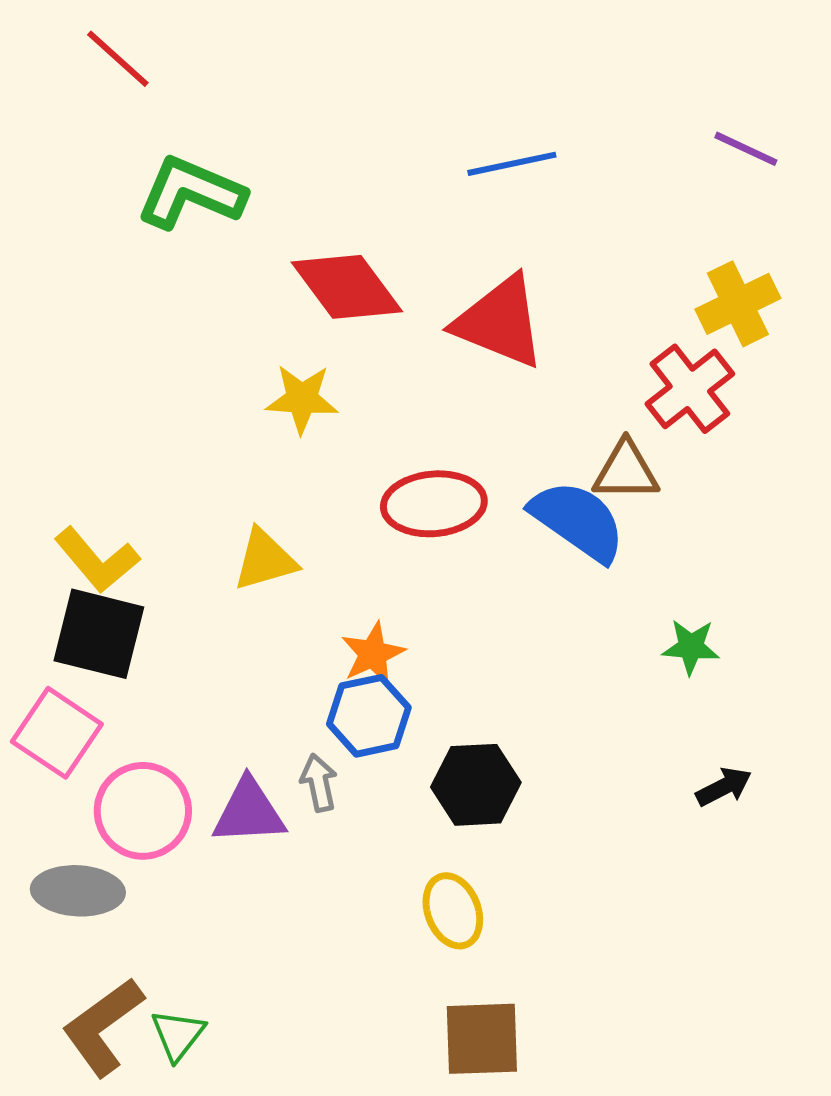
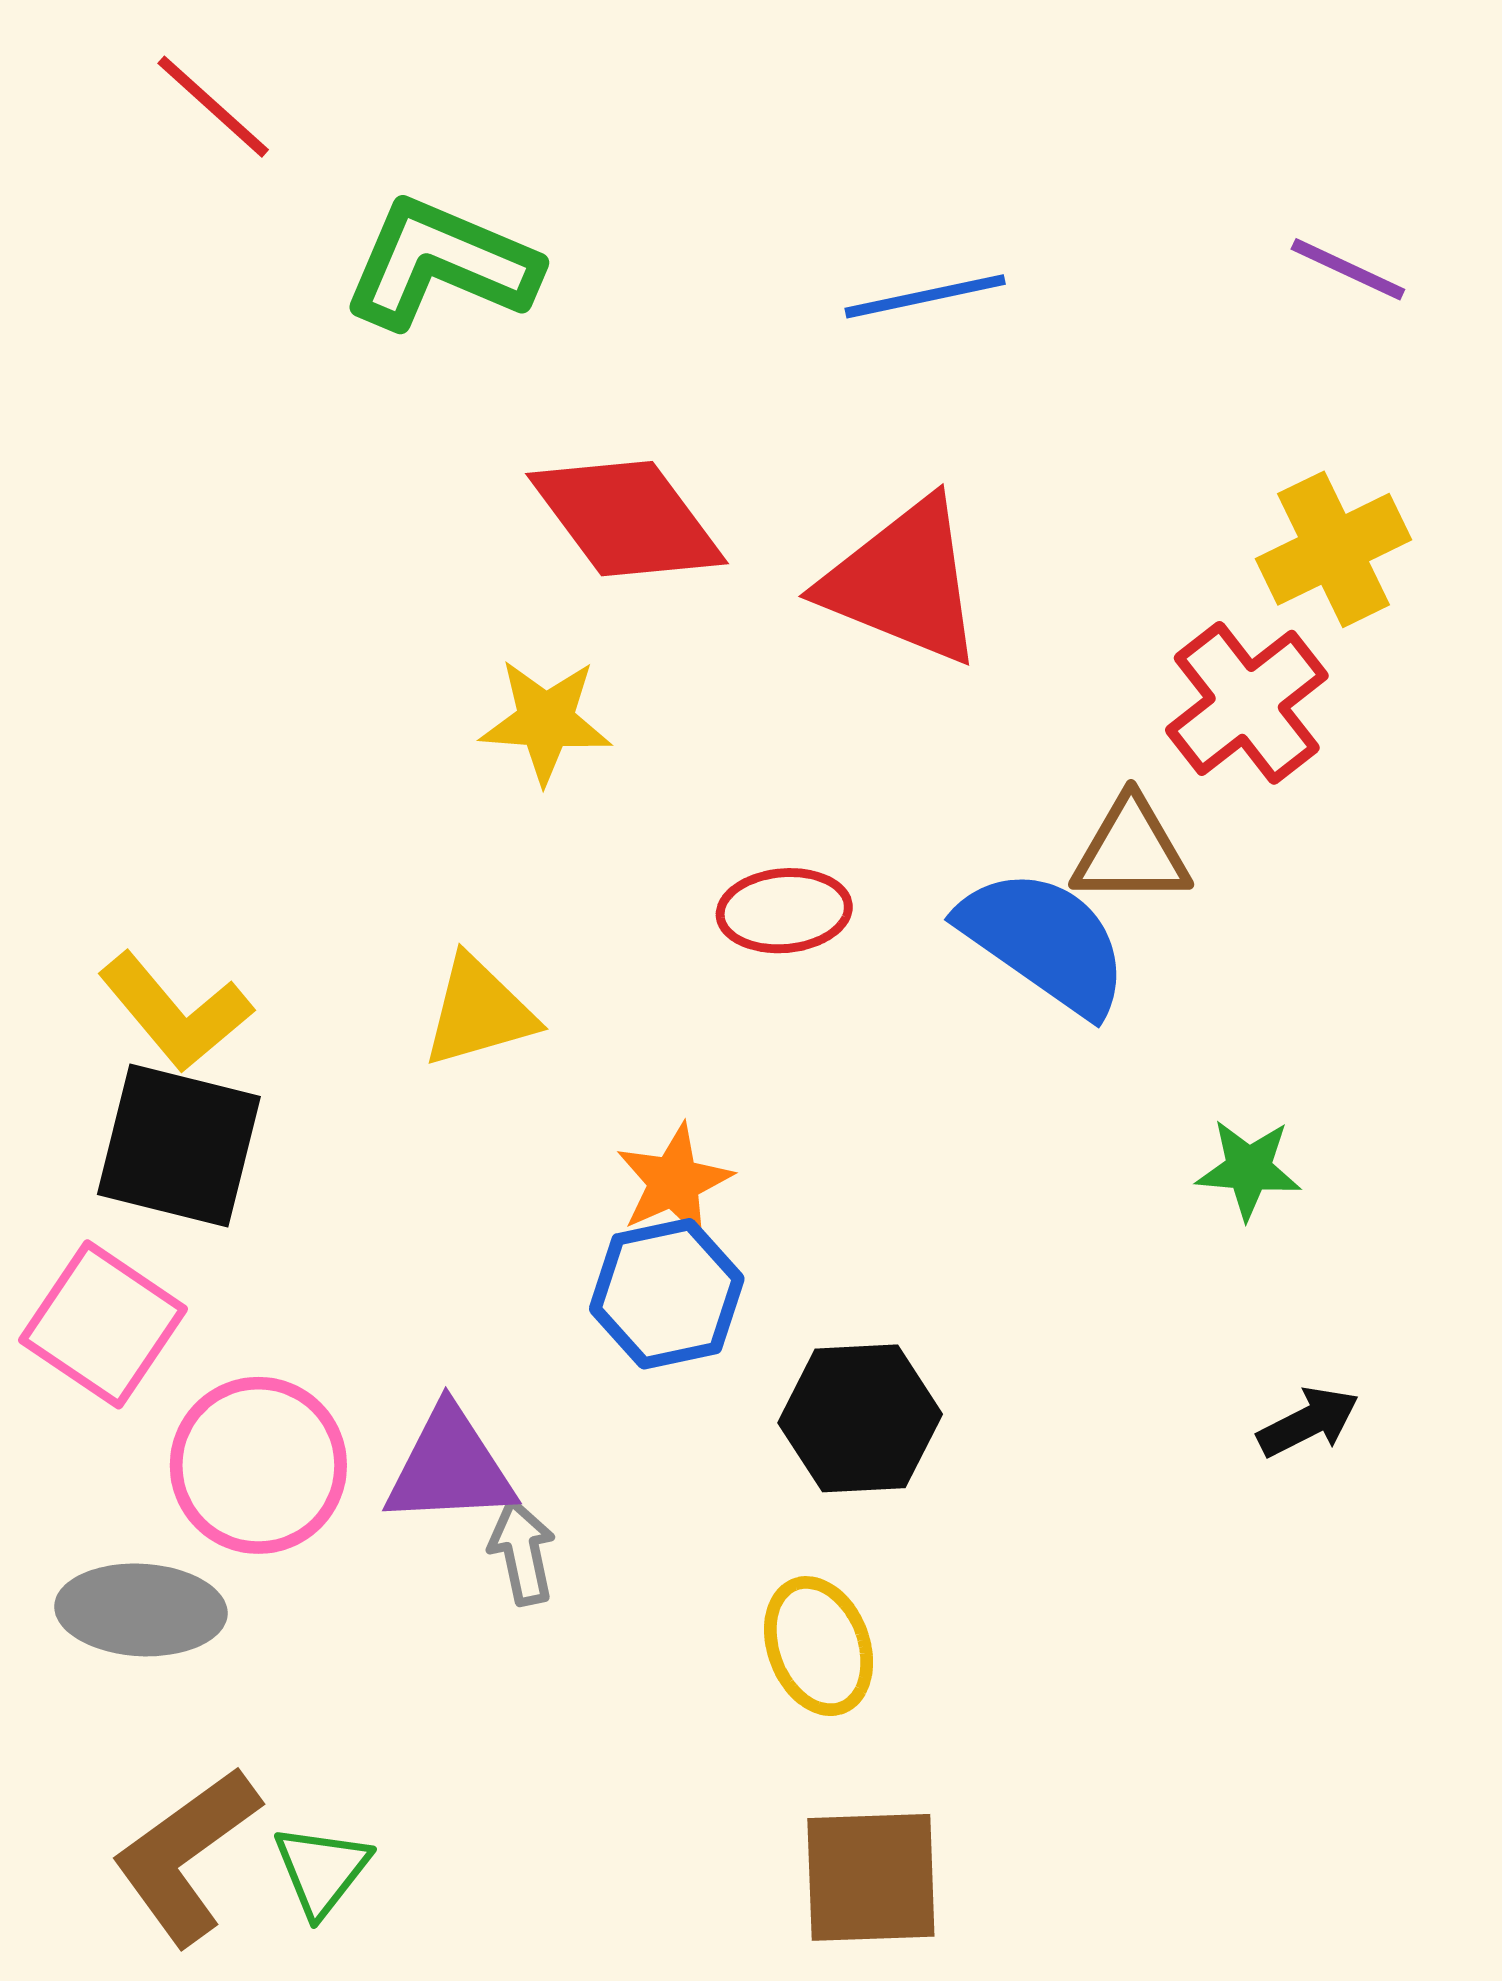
green L-shape: (191, 193) -> (441, 264), moved
red ellipse: (434, 504) -> (784, 911), size x0.7
gray arrow: (319, 783) -> (522, 1552), moved

